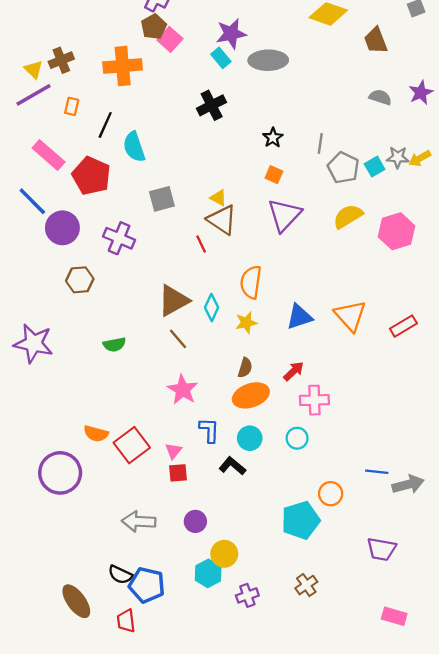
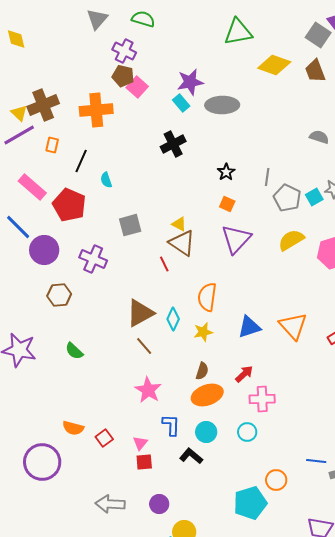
brown pentagon: (154, 27) -> (123, 76), turned -30
brown trapezoid: (376, 41) -> (315, 71), moved
brown cross: (61, 60) -> (43, 105), size x1.4
cyan semicircle: (134, 147) -> (106, 180), size x0.6
green semicircle: (114, 345) -> (74, 351), moved, turned 54
red square: (132, 445) -> (104, 438), size x0.6

